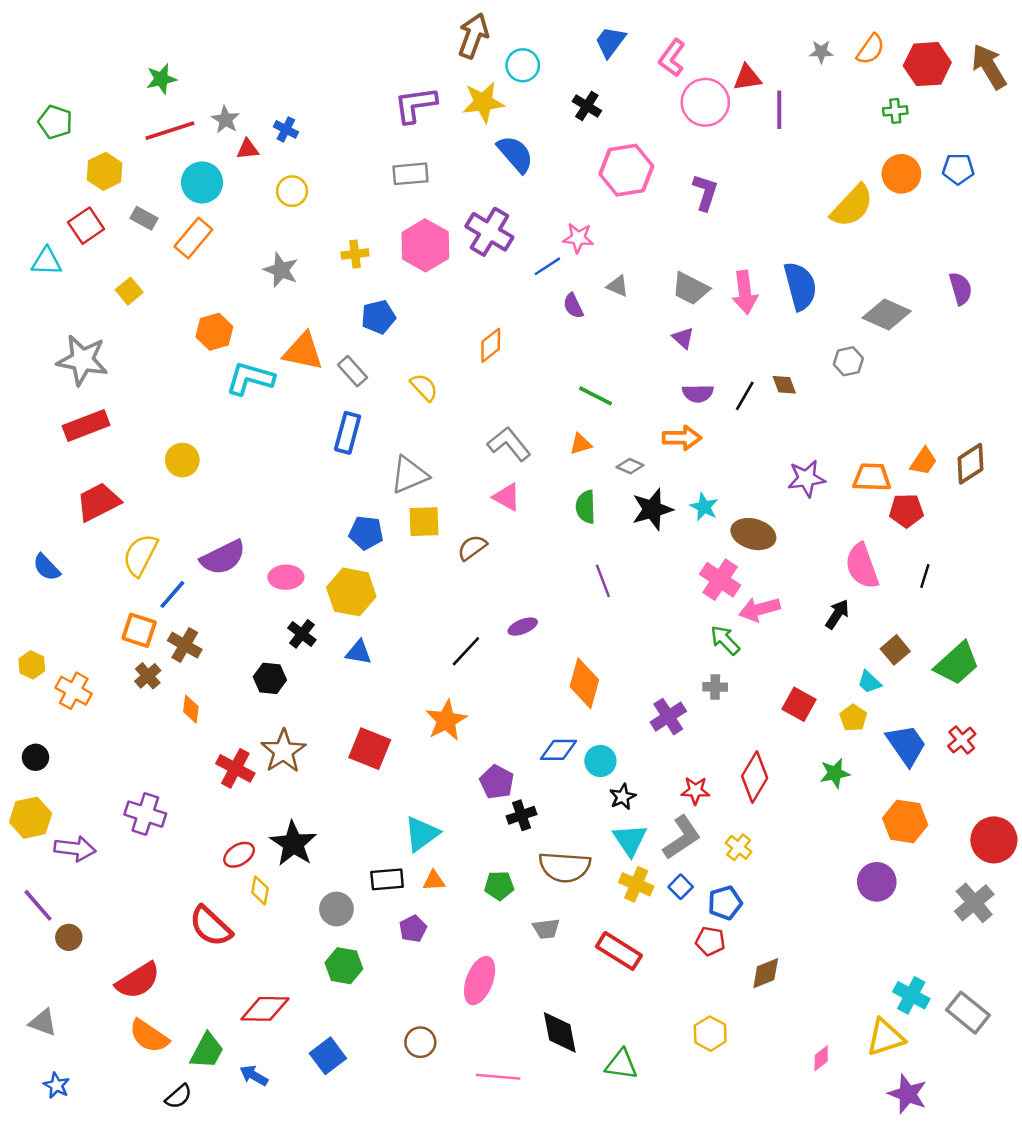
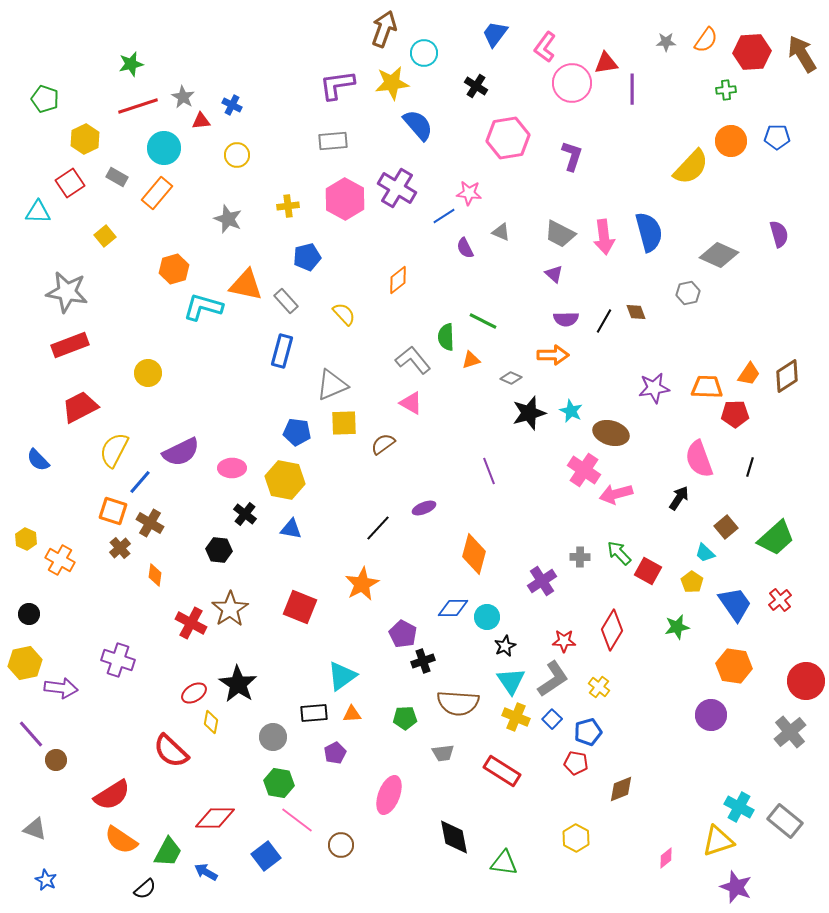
green semicircle: (586, 507) -> (446, 337), moved
green arrow: (725, 640) -> (619, 553), moved
pink line: (498, 1077) -> (297, 820), moved, turned 32

